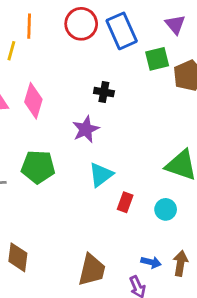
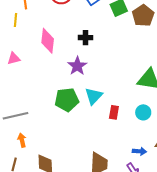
pink diamond: (33, 101) -> (48, 41), moved
green pentagon: (38, 167) -> (67, 100), moved

